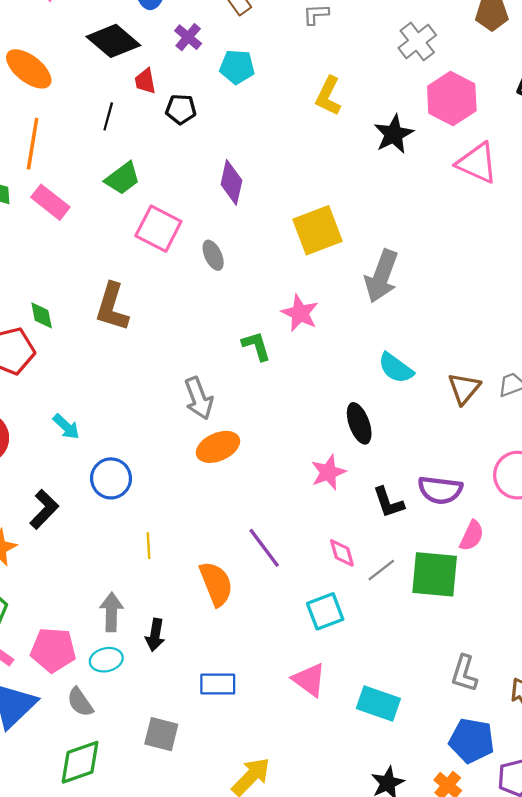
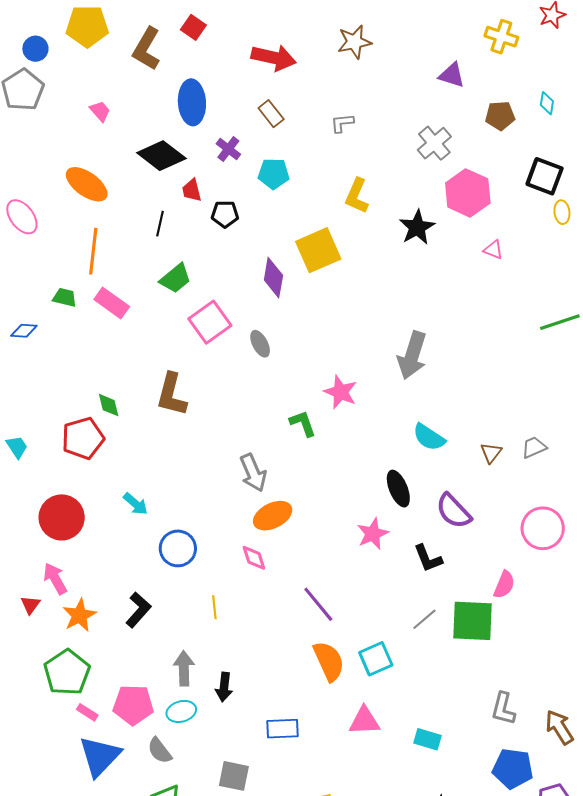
pink triangle: (477, 163) -> (493, 250), size x0.5
pink square: (158, 229) -> (210, 322), turned 30
yellow square: (318, 230) -> (318, 250), moved
brown triangle: (464, 388) -> (491, 453), size x0.7
purple semicircle: (440, 490) -> (454, 511), moved, turned 42
black L-shape: (44, 509) -> (138, 610), moved
pink diamond: (342, 553) -> (254, 558), moved
orange semicircle: (216, 584) -> (329, 661), moved
pink triangle: (309, 680) -> (364, 721), turned -36
cyan rectangle: (378, 704) -> (428, 739), size x0.7

